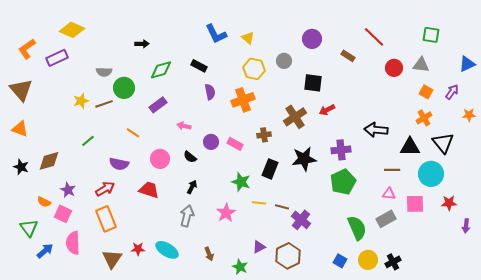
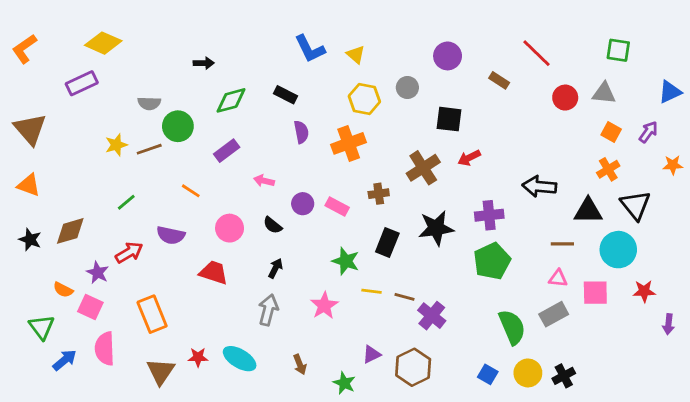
orange L-shape: (27, 49) -> (24, 49), moved
red arrow: (105, 189) -> (129, 252), moved

